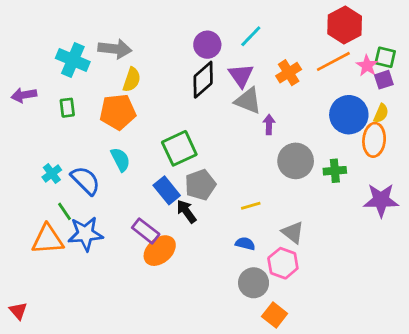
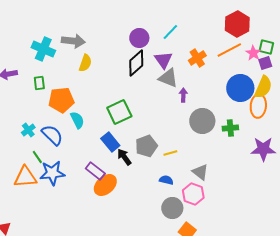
orange pentagon: (118, 112) -> (61, 100), moved
yellow semicircle: (381, 113) -> (263, 87), size x1.6
gray pentagon: (200, 185) -> (146, 146), moved

